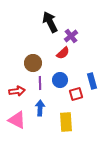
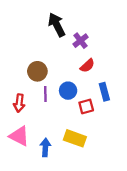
red semicircle: (63, 53) -> (87, 66), moved
red arrow: (17, 91) -> (19, 103), turned 105
blue arrow: (40, 108) -> (45, 147), moved
yellow rectangle: (66, 122) -> (75, 138), turned -66

